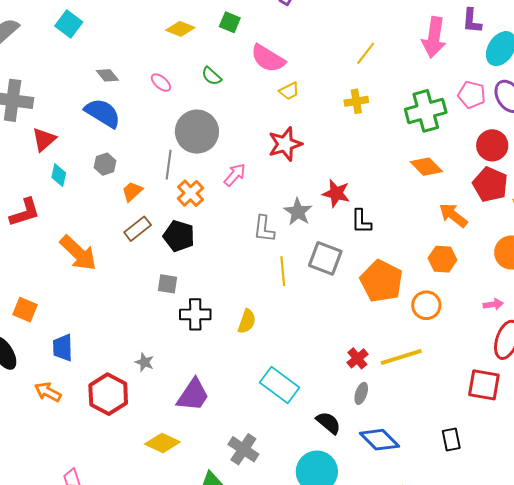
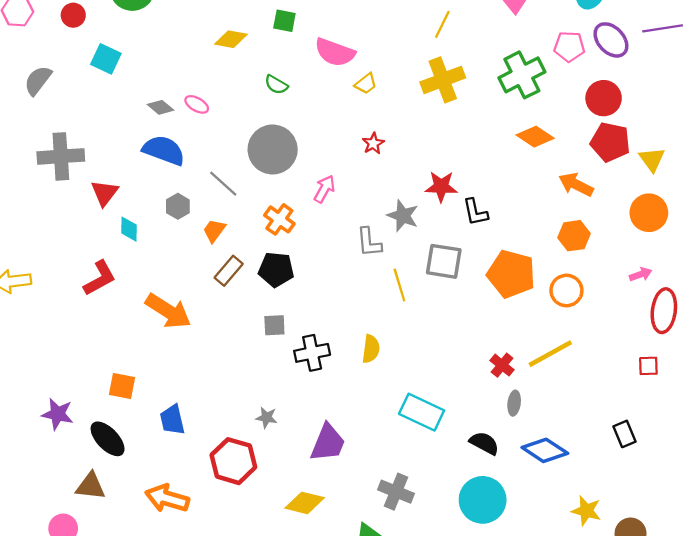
pink ellipse: (161, 83) -> (197, 104), moved
yellow cross: (356, 101) -> (443, 80), size x1.6
red star: (285, 144) -> (373, 143), size x0.6
gray line: (169, 165) -> (223, 184), moved, turned -44
red square: (484, 385) -> (648, 366), size x0.6
orange arrow: (48, 392) -> (167, 498), moved, size x1.4

